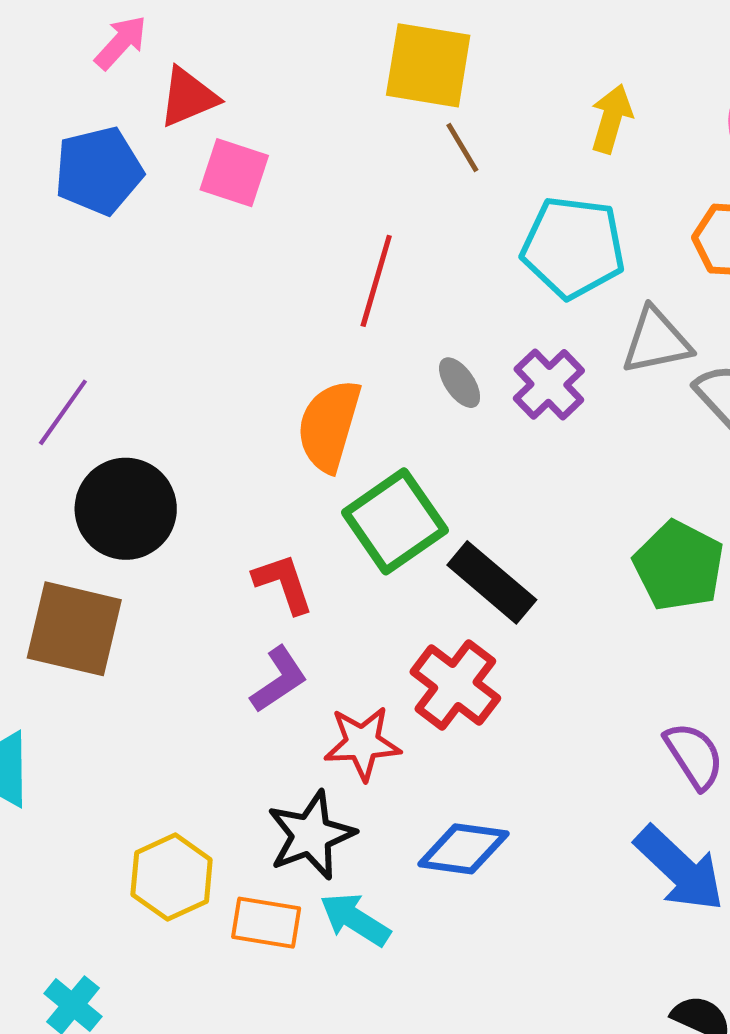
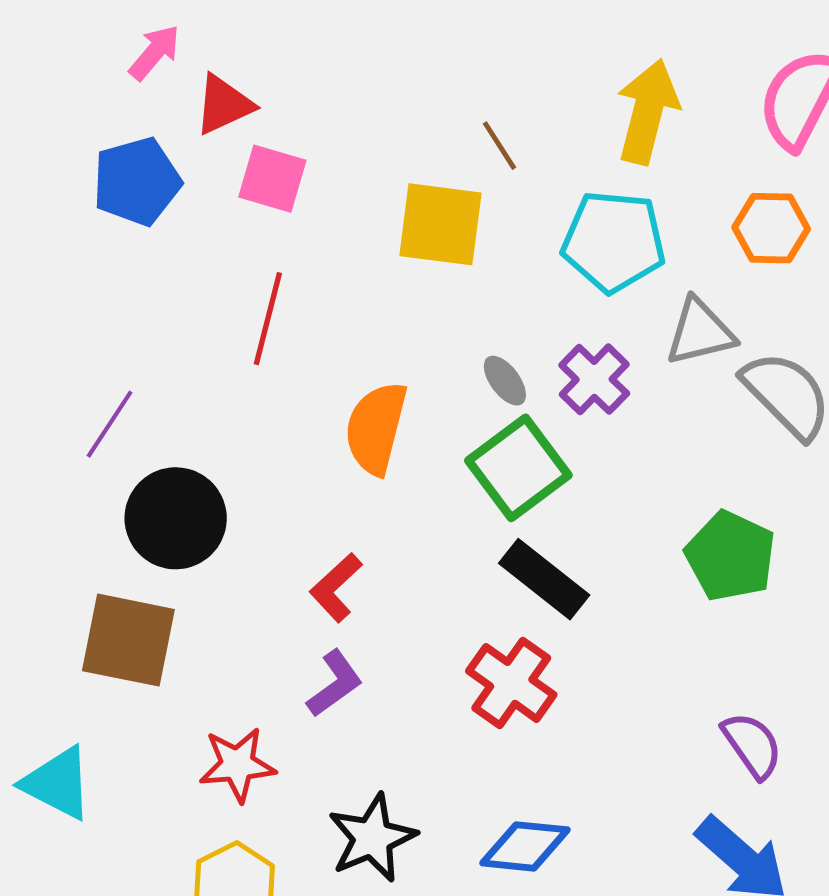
yellow square: (428, 65) -> (440, 224), moved
yellow arrow: (611, 119) -> (647, 112), size x1.5
red line: (376, 281) -> (268, 319), moved
green square: (395, 521) -> (518, 468), moved
red L-shape: (283, 584) -> (336, 587), turned -112
red star: (362, 743) -> (237, 765), moved

